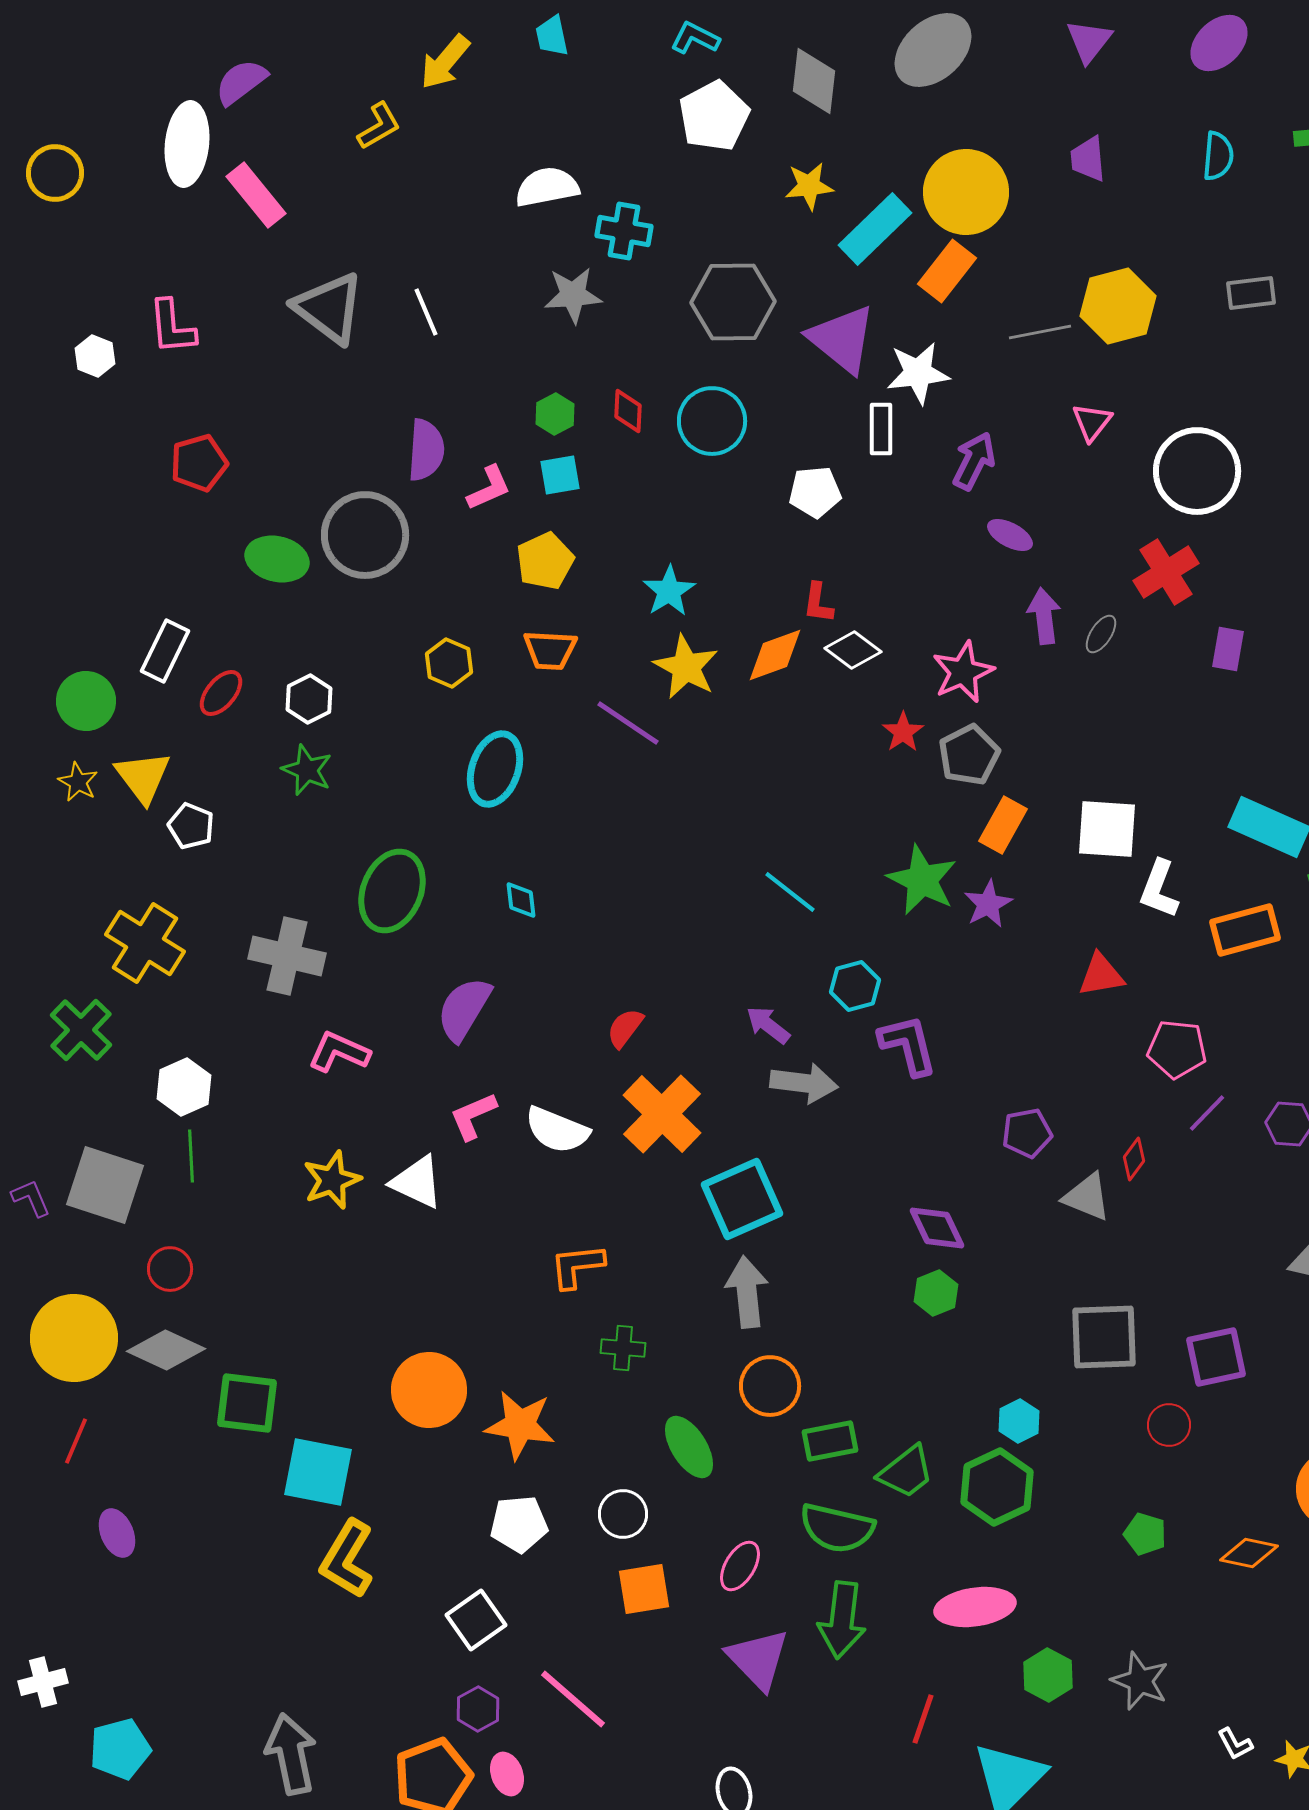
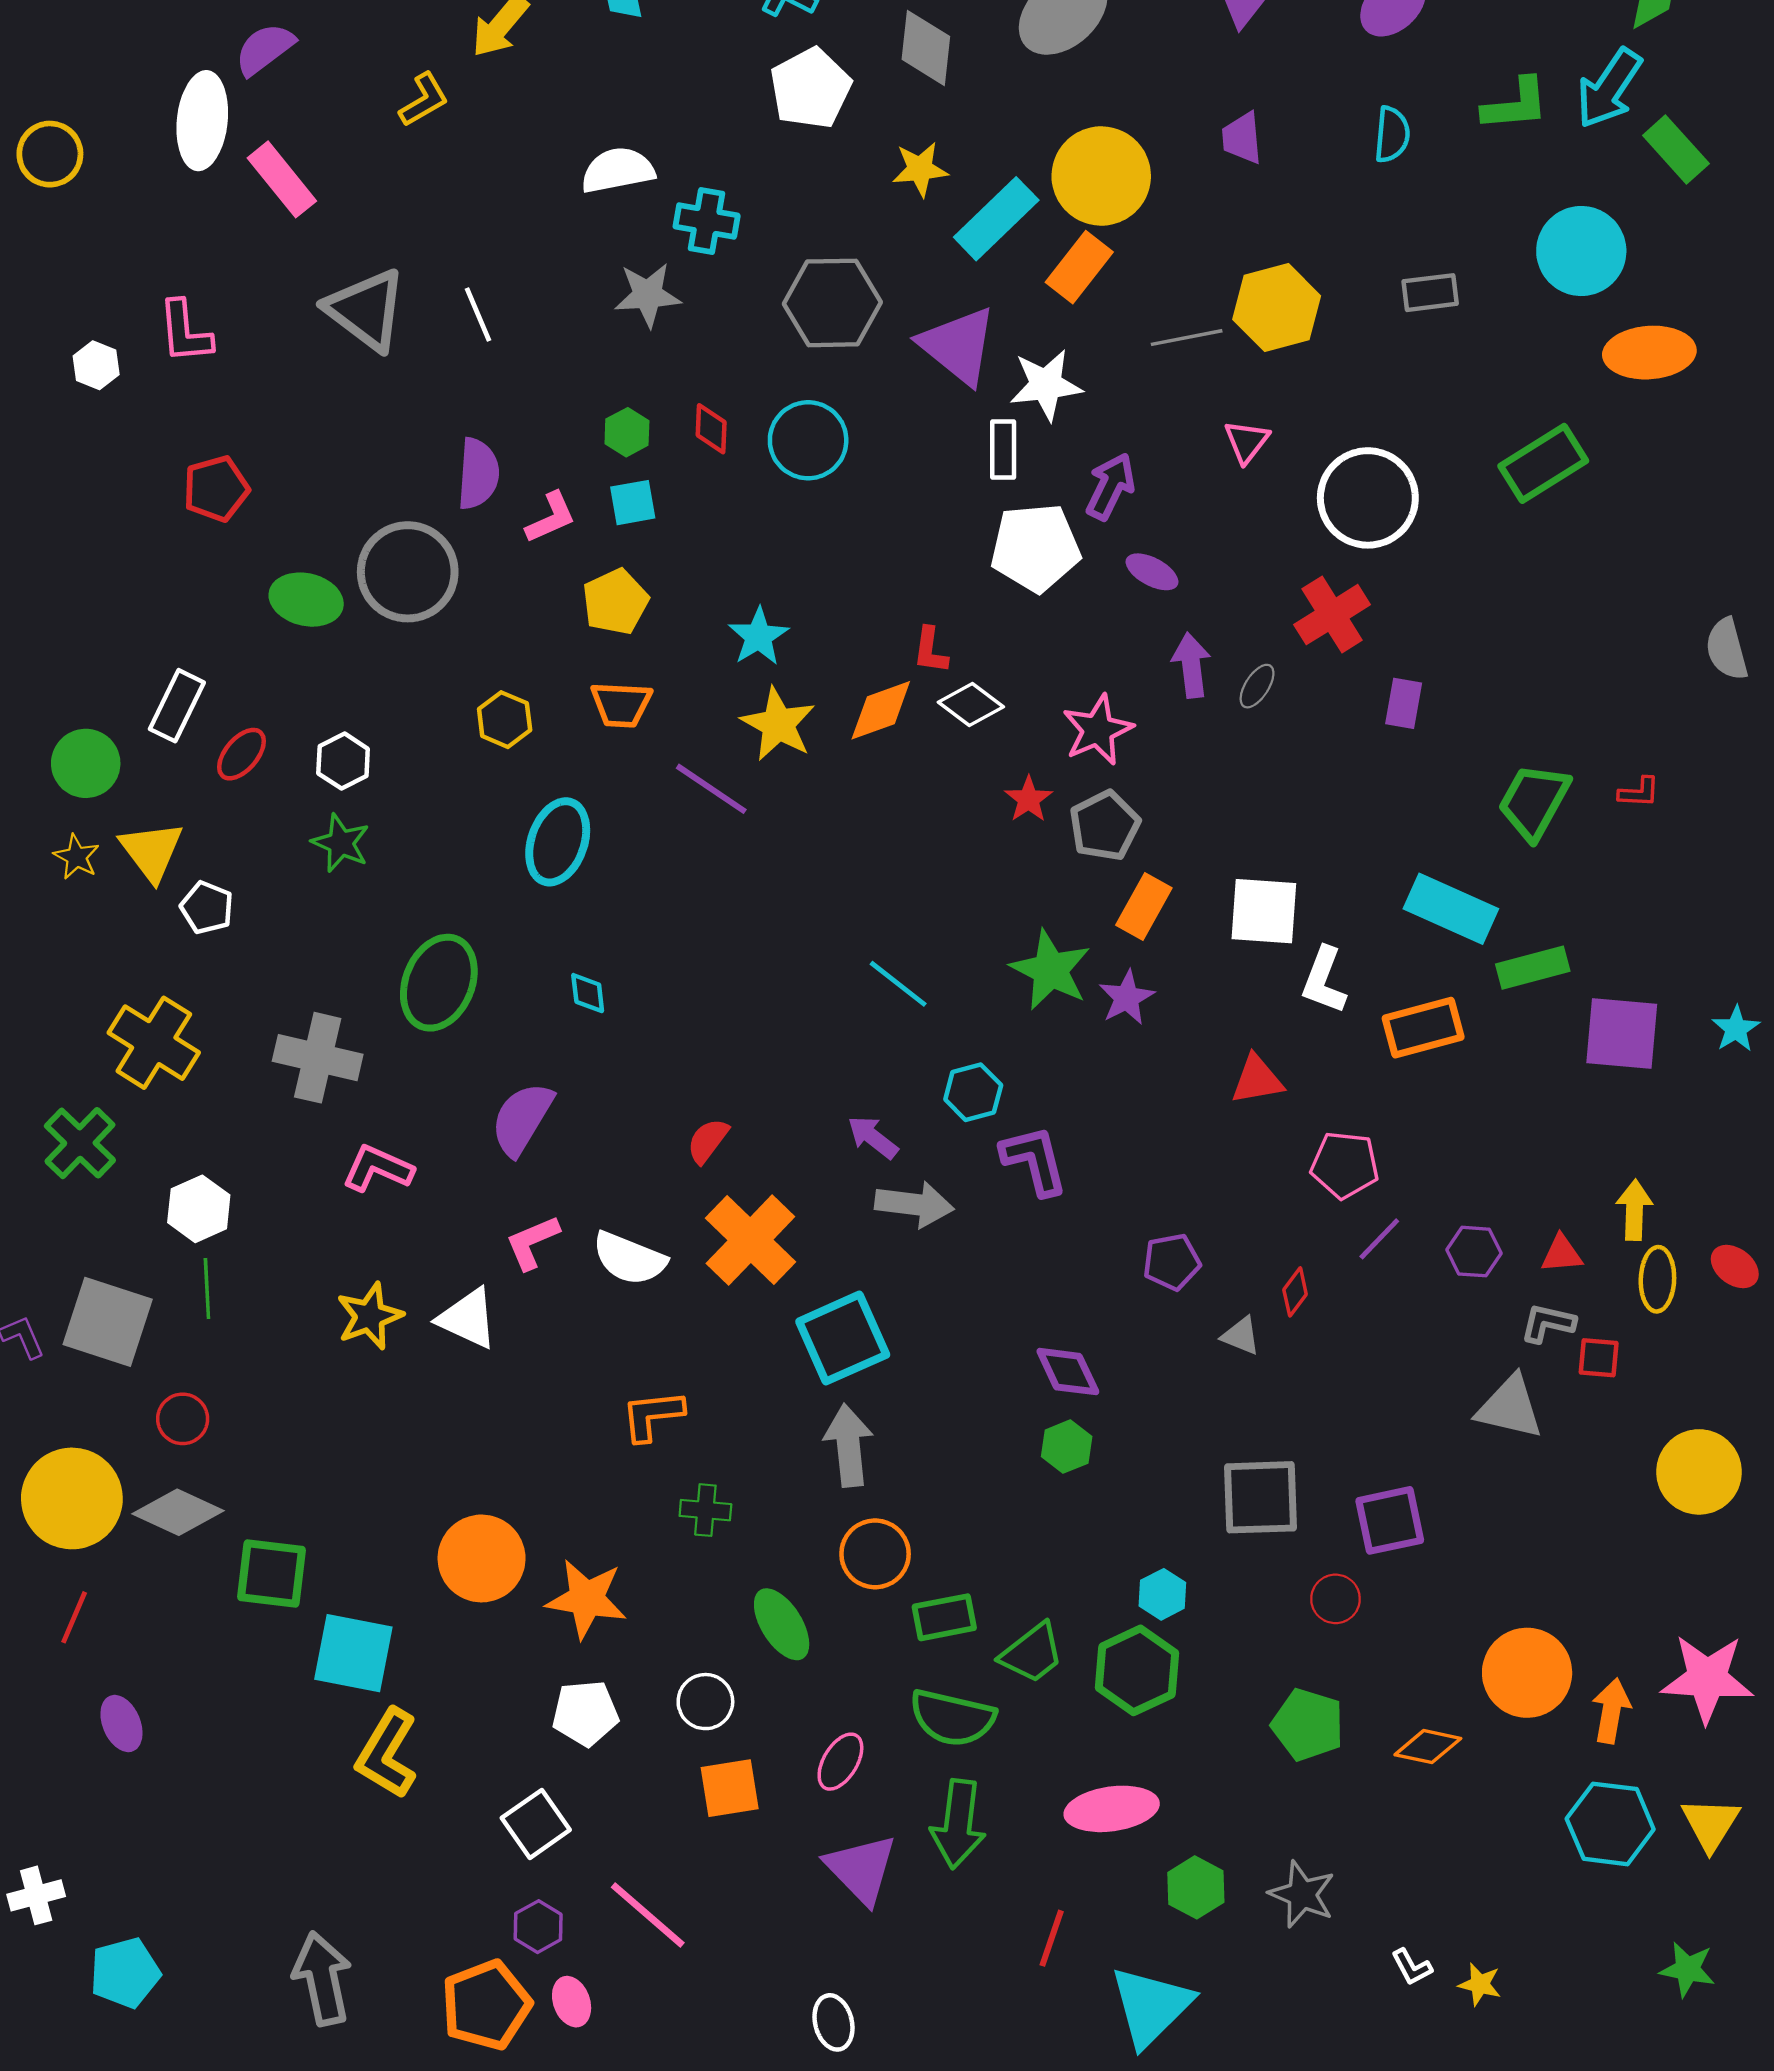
white pentagon: (815, 492) -> (1035, 548), moved, size x1.5
gray triangle: (1087, 1197) -> (1241, 1336), size x0.7
green pentagon: (1145, 1534) -> (1308, 1725), size x1.5

